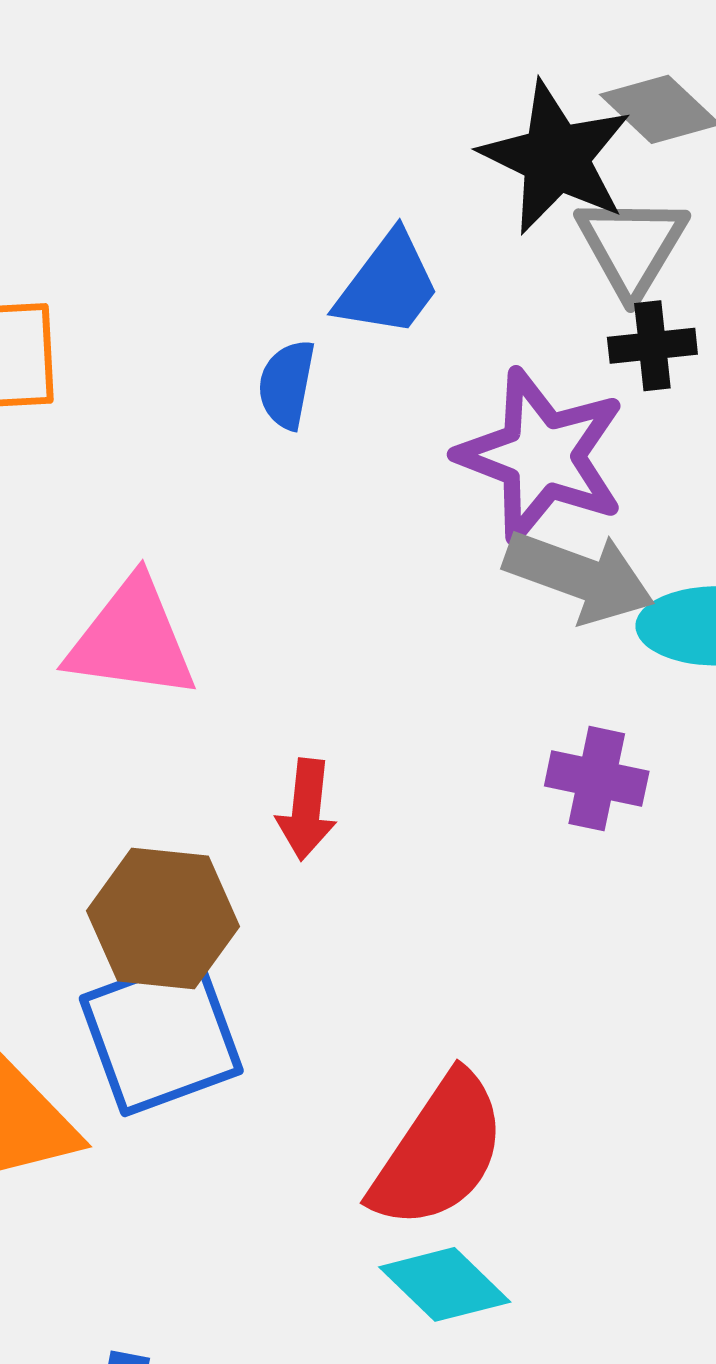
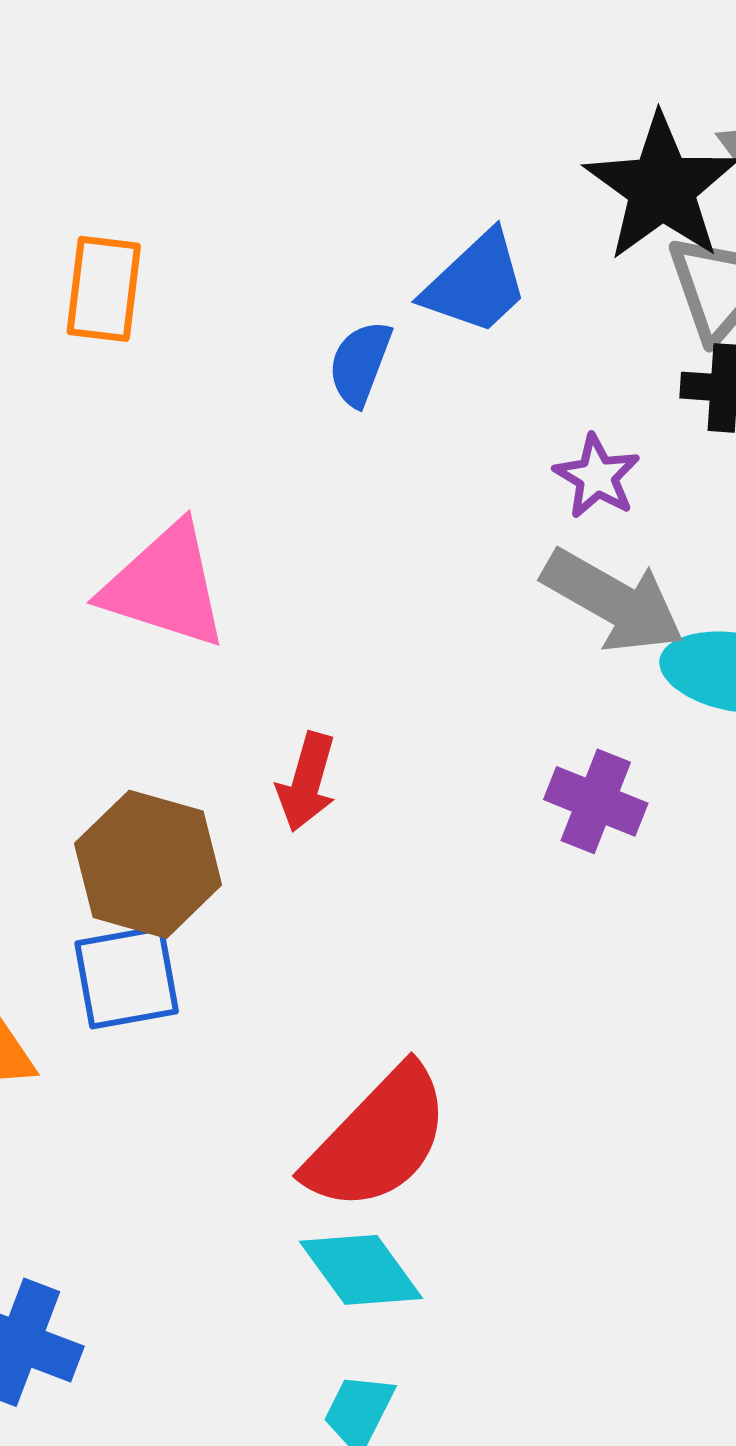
purple star: (541, 456) -> (597, 477), size x0.5
blue square: (161, 1035) -> (127, 977), size x0.7

